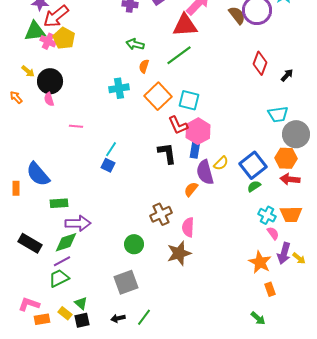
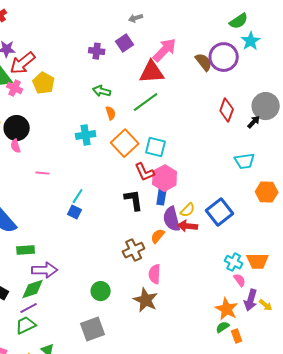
yellow pentagon: (64, 38) -> (44, 83), moved
orange semicircle: (144, 66) -> (111, 113), turned 144
gray circle: (296, 134) -> (266, 106), moved
orange hexagon: (286, 158) -> (267, 192), moved
red arrow: (290, 179) -> (188, 226), moved
green semicircle: (254, 186) -> (223, 327), moved
brown cross: (161, 214) -> (134, 250), moved
brown star: (179, 253) -> (146, 300), turned -30

